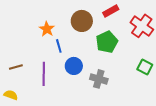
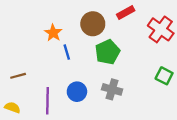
green pentagon: (107, 42) -> (107, 52), moved
blue circle: (74, 66) -> (77, 92), moved
purple line: (44, 74) -> (48, 101), moved

